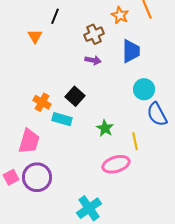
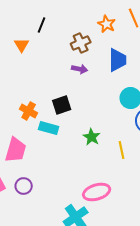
black square: (75, 96) -> (62, 105), turned 30
pink ellipse: (116, 164) -> (97, 192), moved
purple circle: (37, 177) -> (24, 186), size x0.6

